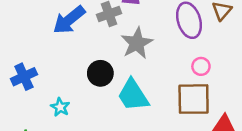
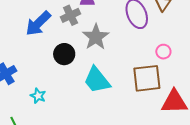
pink circle: (201, 66) -> (163, 52), moved
black circle: (100, 73) -> (64, 54), moved

